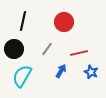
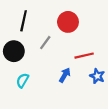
gray line: (47, 49) -> (45, 43), moved
cyan semicircle: (22, 76) -> (22, 80), size x0.6

